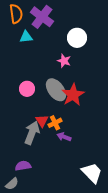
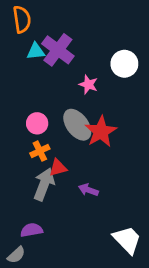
purple cross: (42, 17) -> (58, 50), moved
white circle: (77, 38) -> (124, 64), moved
red triangle: (42, 121) -> (58, 168), turned 48
orange cross: (55, 123) -> (40, 151), moved

